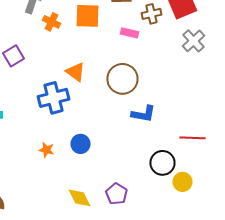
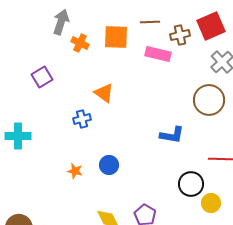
pink rectangle: (129, 33) -> (158, 54), size x1.4
brown circle: (122, 79) -> (209, 100), moved
blue cross: (53, 98) -> (82, 119), size x0.6

